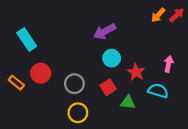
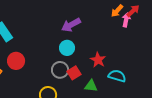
cyan circle: (112, 58) -> (67, 48), moved
pink arrow: (169, 64) -> (126, 20), moved
gray circle: (74, 84) -> (60, 70), moved

